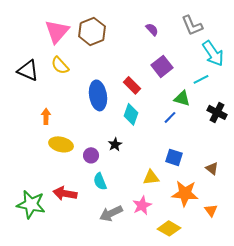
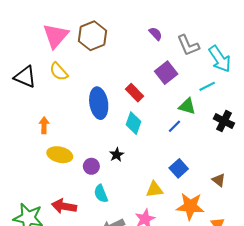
gray L-shape: (192, 25) -> (188, 45), moved
blue square: (174, 157) -> (179, 168), turned 30

